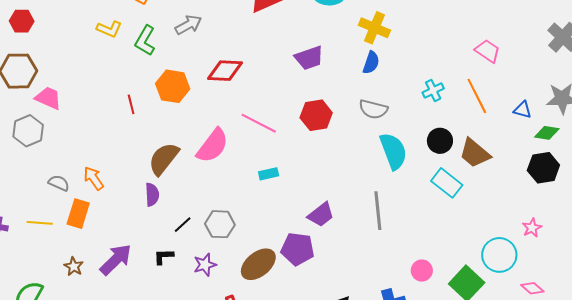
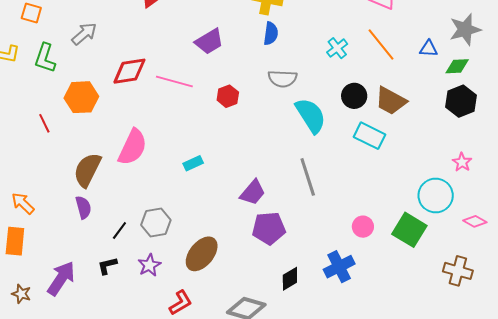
red hexagon: (316, 115) -> (228, 96), size x0.7
pink line: (259, 123) -> (174, 82), moved
purple pentagon: (298, 249) -> (269, 228), moved

